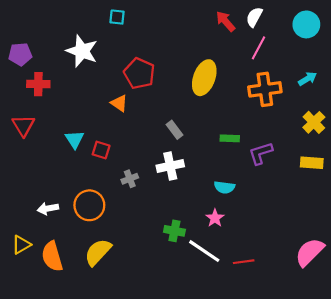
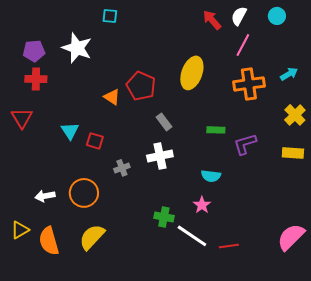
cyan circle: (306, 24) -> (277, 16), moved, size x0.7
purple pentagon: (20, 54) -> (34, 51), moved
red pentagon: (139, 73) -> (141, 86), moved

